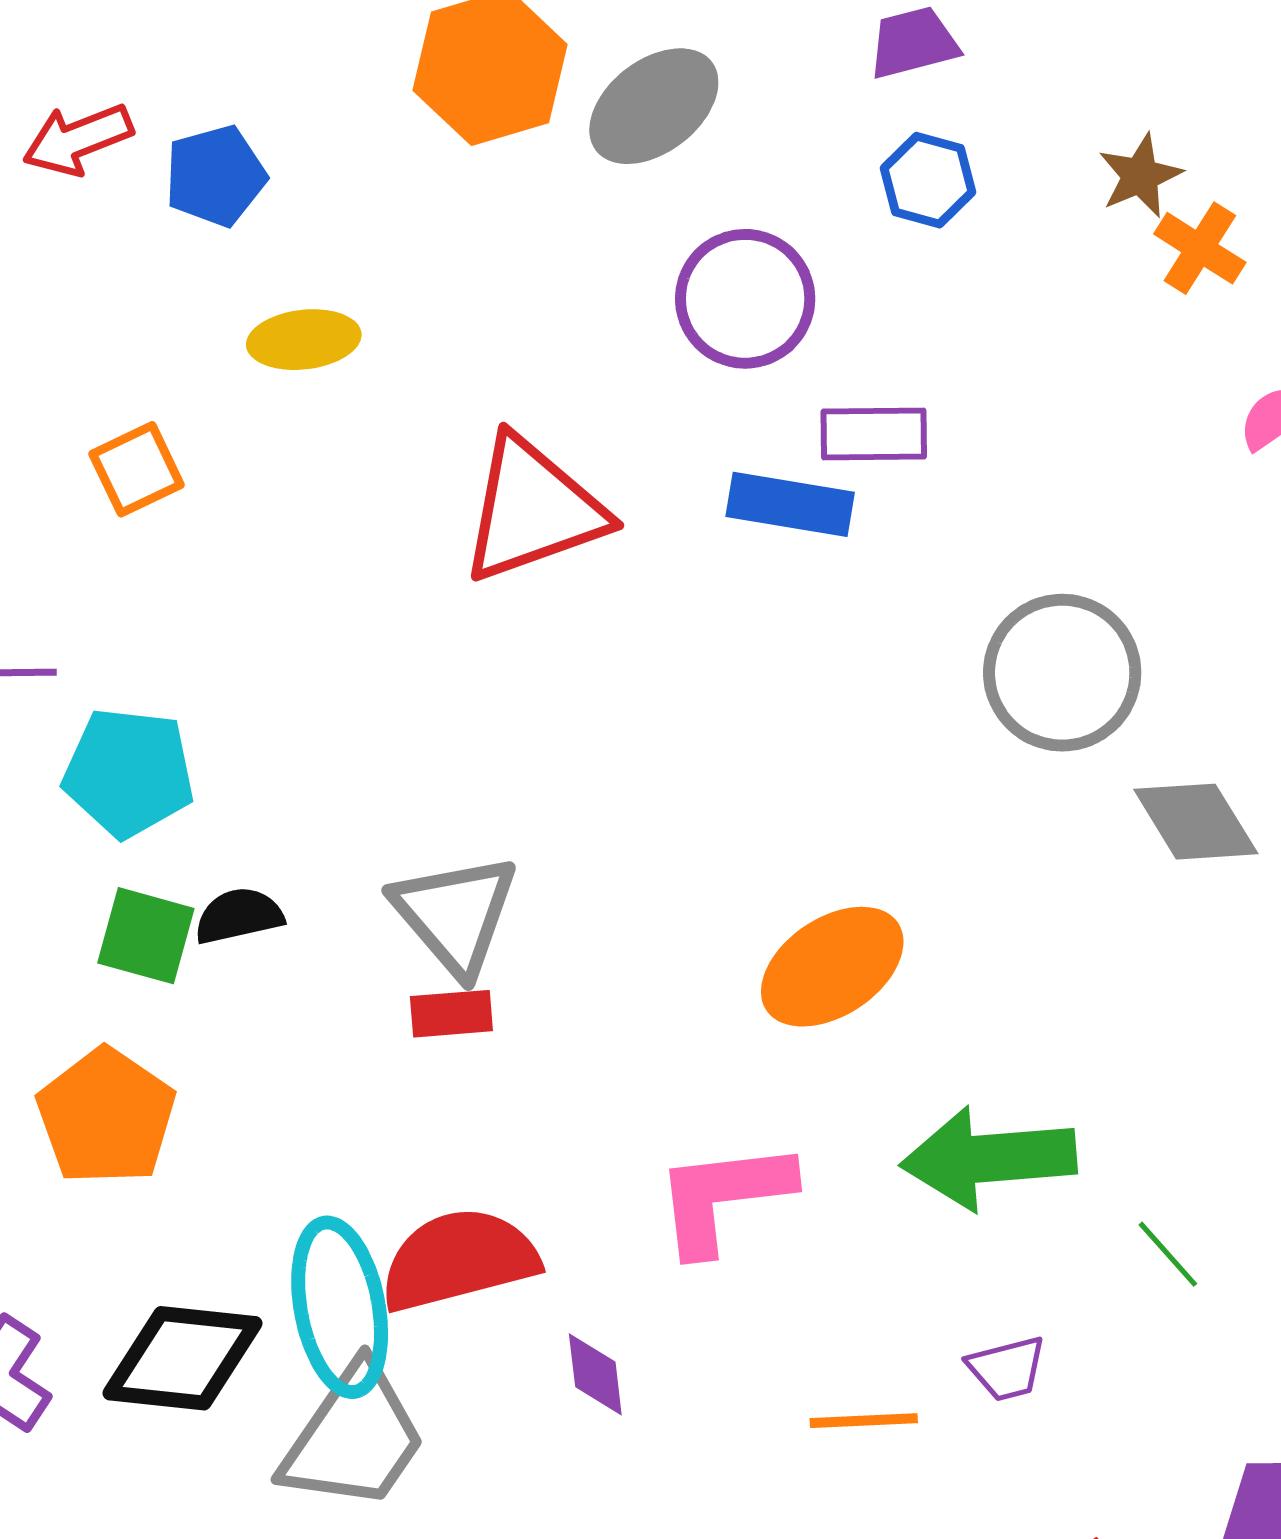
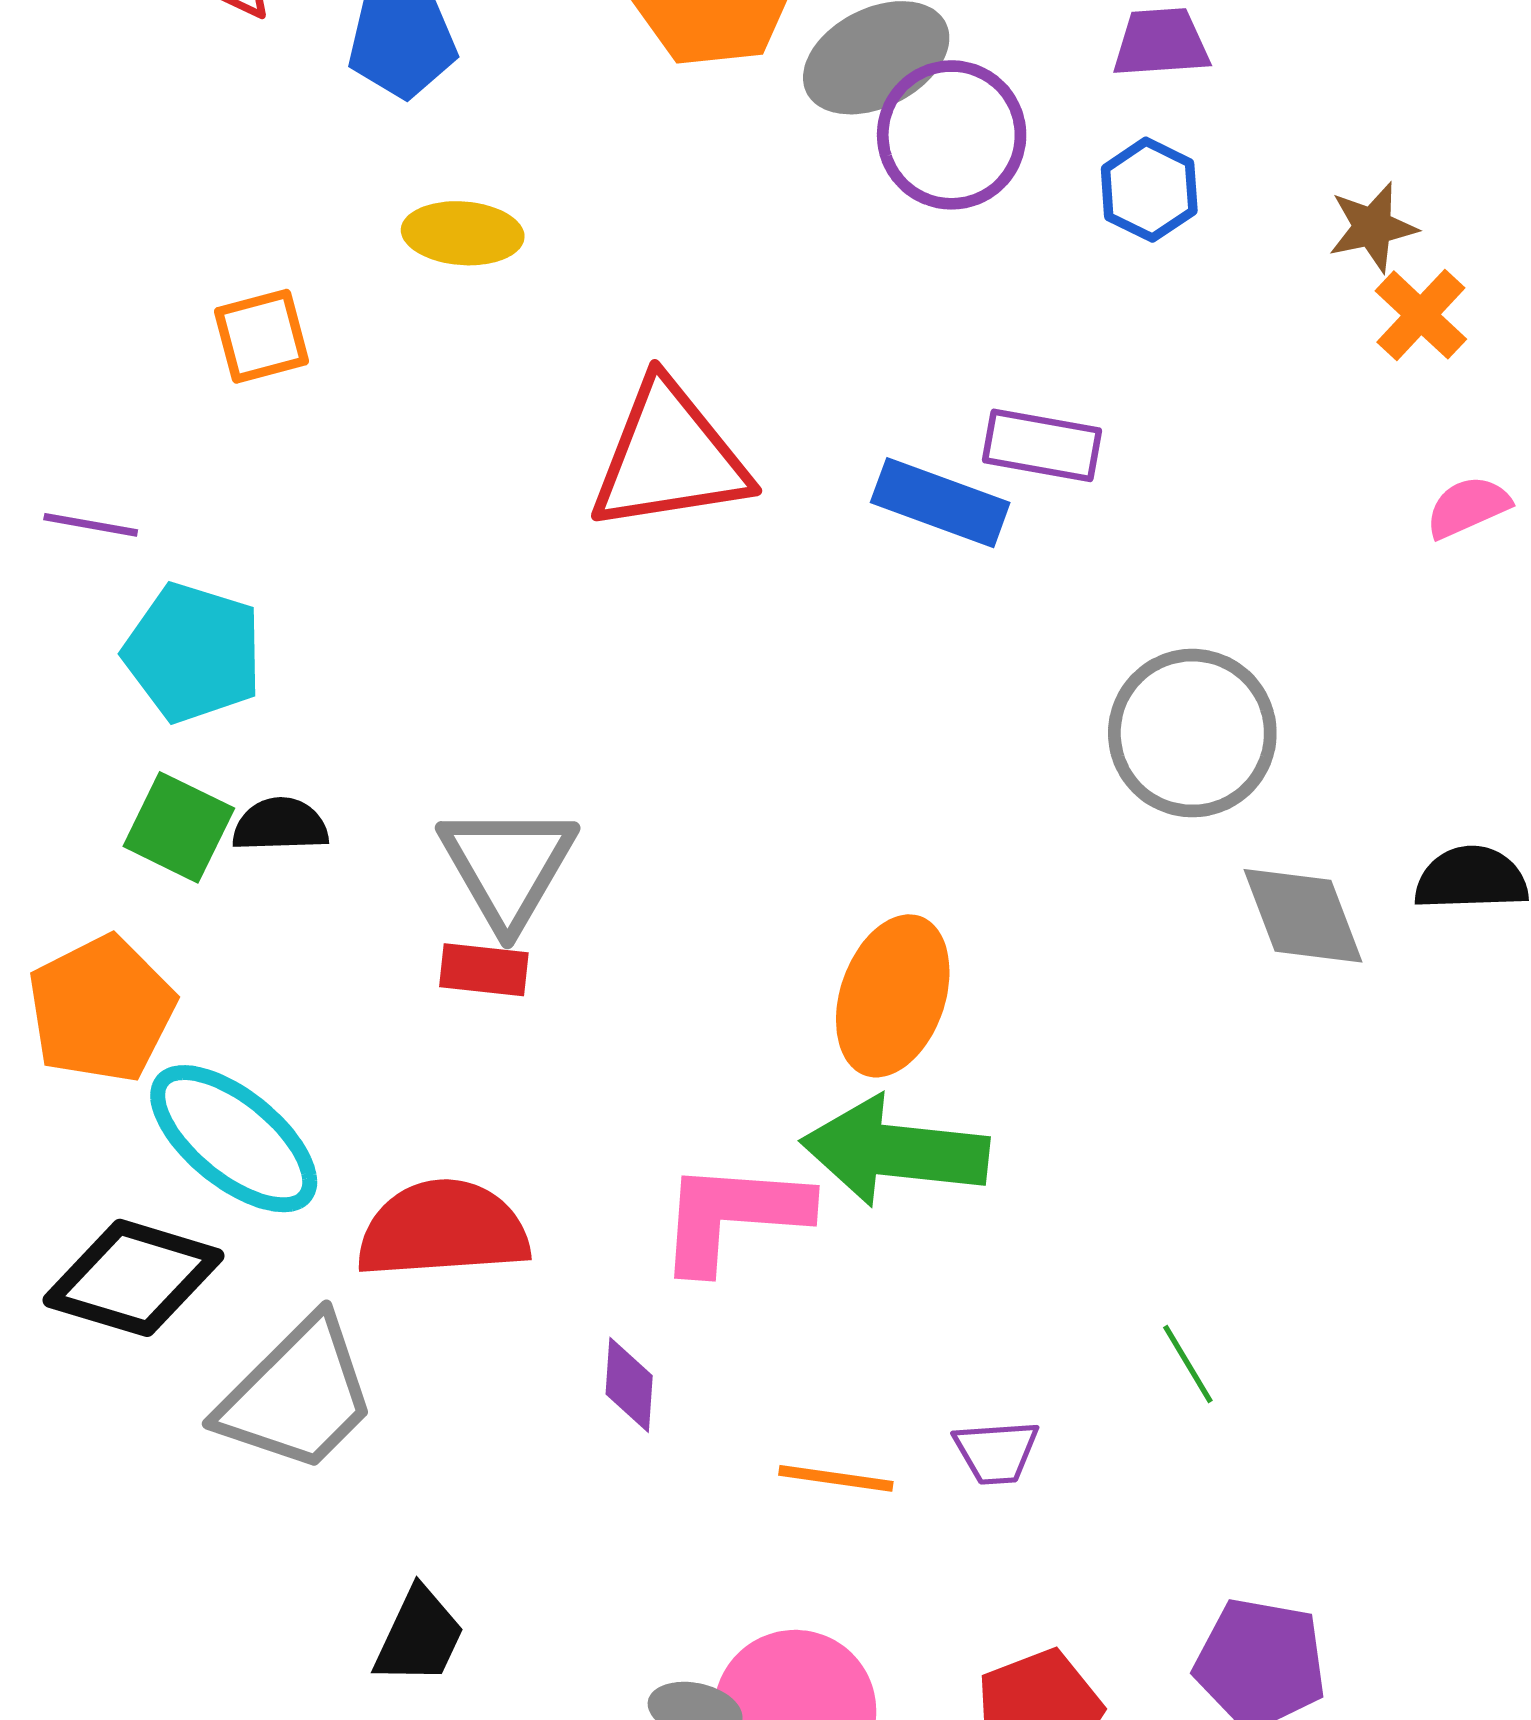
purple circle: (745, 299) -> (952, 135), moved
orange ellipse: (832, 967) -> (893, 996), turned -48
green arrow: (989, 1158) -> (895, 1151), moved
cyan ellipse: (340, 1307) -> (234, 1139), moved, turned -51
purple diamond: (595, 1374) -> (629, 1385), moved

